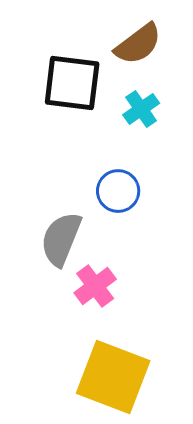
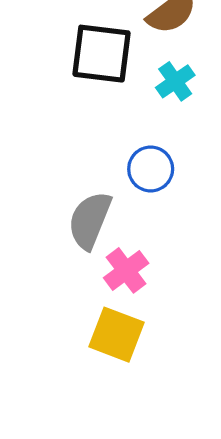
yellow square: (113, 377) -> (116, 335), moved, size x0.7

